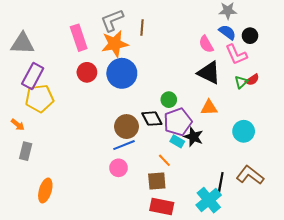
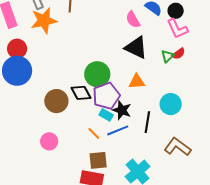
pink L-shape: (236, 55) -> (177, 29), moved
blue circle: (122, 73) -> (17, 71), moved
green circle: (169, 100) -> (97, 74), size x1.6
blue line: (124, 145) -> (118, 130), moved
brown square: (157, 181) -> (98, 160), moved
black line: (221, 183) -> (147, 122), moved

